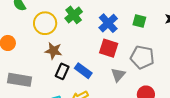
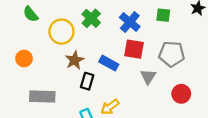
brown star: (53, 51) -> (75, 60), turned -30
blue rectangle: (83, 71) -> (109, 63), moved

